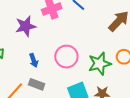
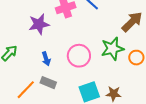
green star: (100, 64) -> (112, 49), moved

